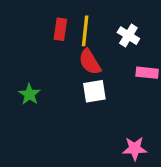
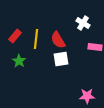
red rectangle: (60, 29) -> (15, 36), moved, turned 32
yellow line: (85, 31) -> (36, 39), moved

